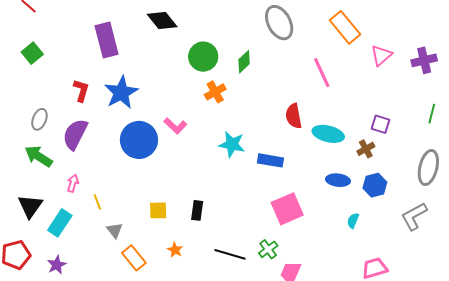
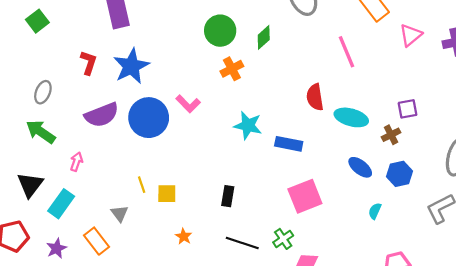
purple square: (380, 124) -> (408, 109), turned -30
purple semicircle: (75, 134) -> (102, 115), moved, turned -140
blue ellipse: (338, 180) -> (360, 167), turned 30
yellow line: (97, 202) -> (142, 185), moved
black rectangle: (197, 210) -> (228, 196), moved
orange rectangle: (134, 258) -> (97, 241), moved

